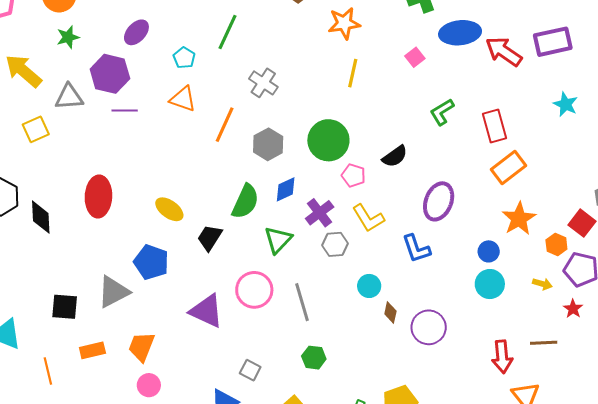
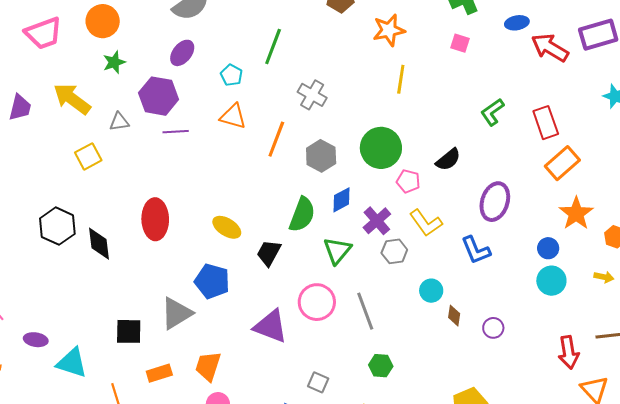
blue ellipse: (460, 33) -> (517, 23), moved, size x0.6
pink square: (415, 57) -> (460, 43), moved, turned -30
gray triangle: (69, 97) -> (119, 122), size x0.7
purple circle: (429, 327) -> (493, 328), size x0.6

